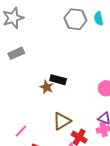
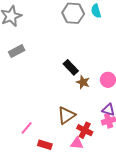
black rectangle: (58, 80) -> (71, 67), moved, turned 35
brown star: (47, 87) -> (83, 82), moved

